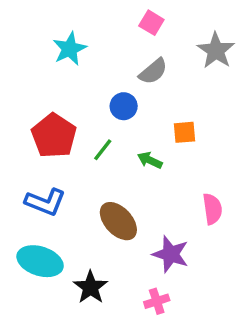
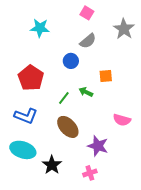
cyan star: (70, 49) -> (40, 28), turned 30
green line: (103, 150) -> (64, 98), moved
pink semicircle: (212, 209) -> (122, 120), turned 114

